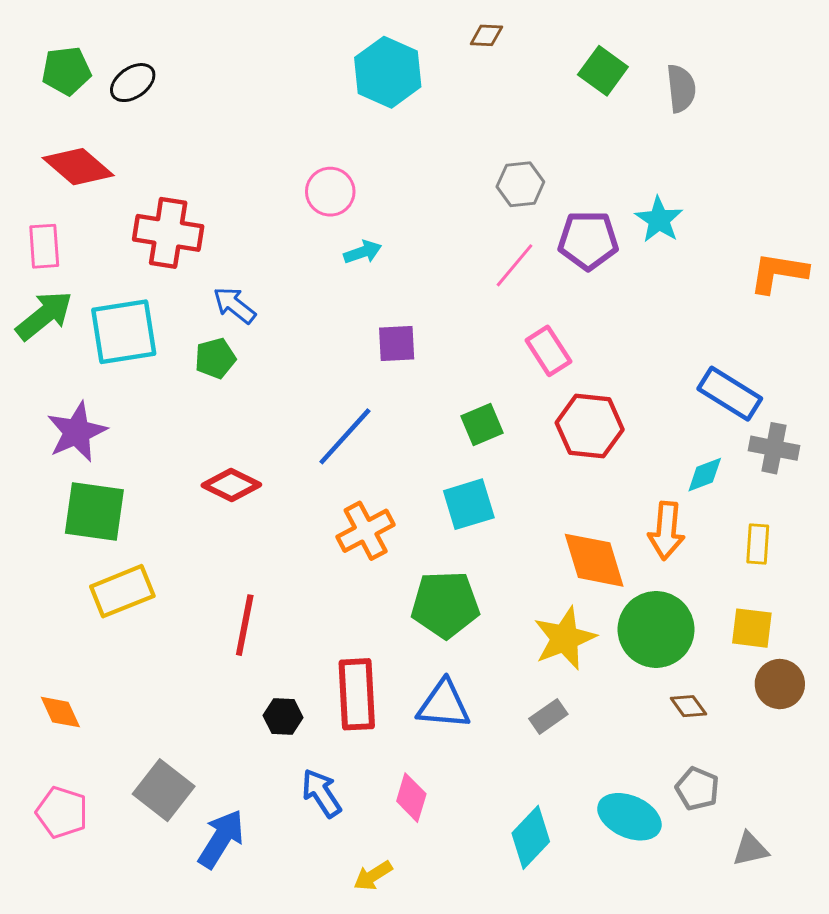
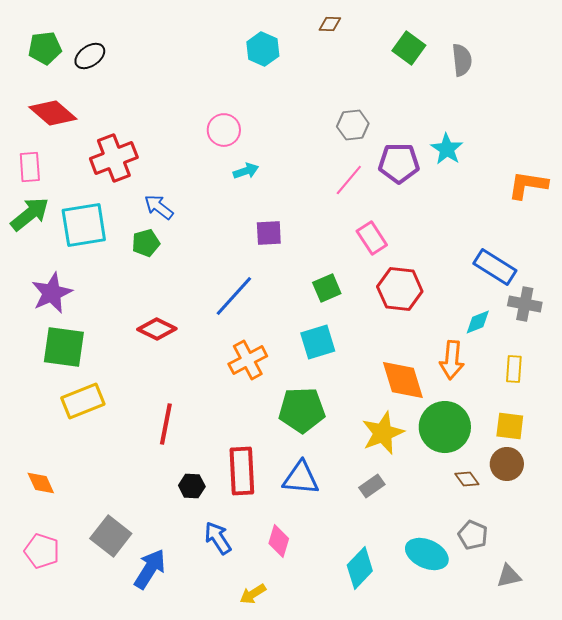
cyan hexagon: (388, 72) -> (263, 49), size x0.7
red cross: (168, 233) -> (114, 158), turned -30
brown circle: (780, 684) -> (507, 464), moved

